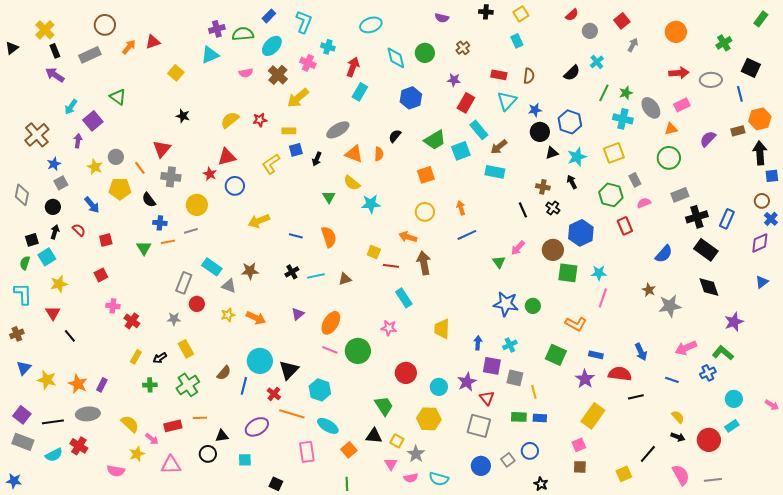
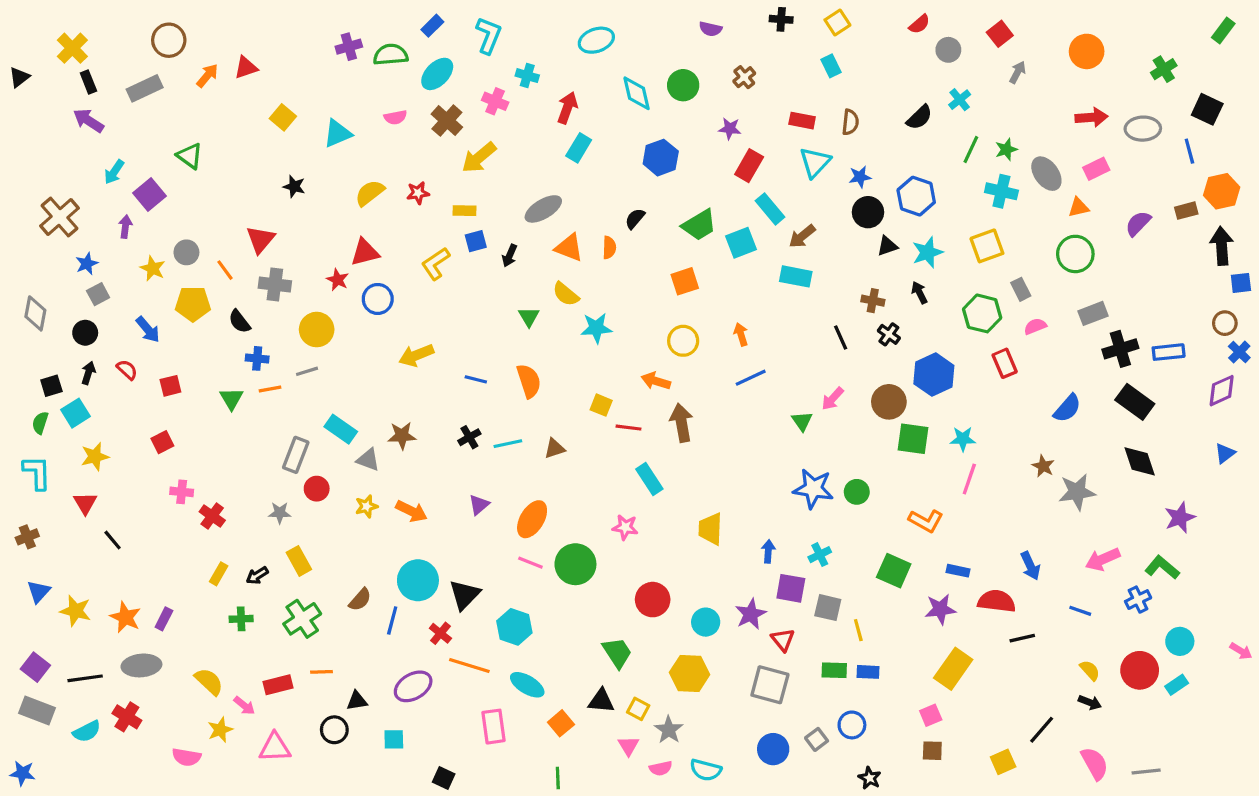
cyan triangle: (210, 55) -> (338, 133), moved
blue rectangle: (727, 219) -> (1169, 352), turned 60
purple star: (585, 379) -> (940, 609), turned 30
red circle: (709, 440) -> (1140, 670), moved

